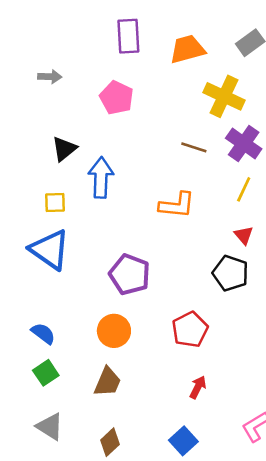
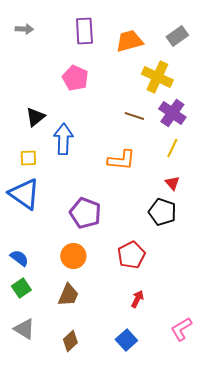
gray arrow: (50, 77) -> (24, 29), moved

